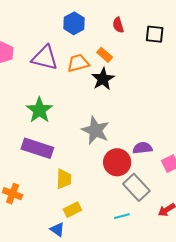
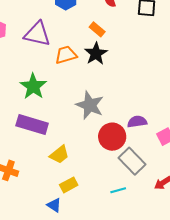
orange trapezoid: (78, 63) -> (66, 55), moved
yellow trapezoid: (64, 179) -> (59, 155), turned 50

